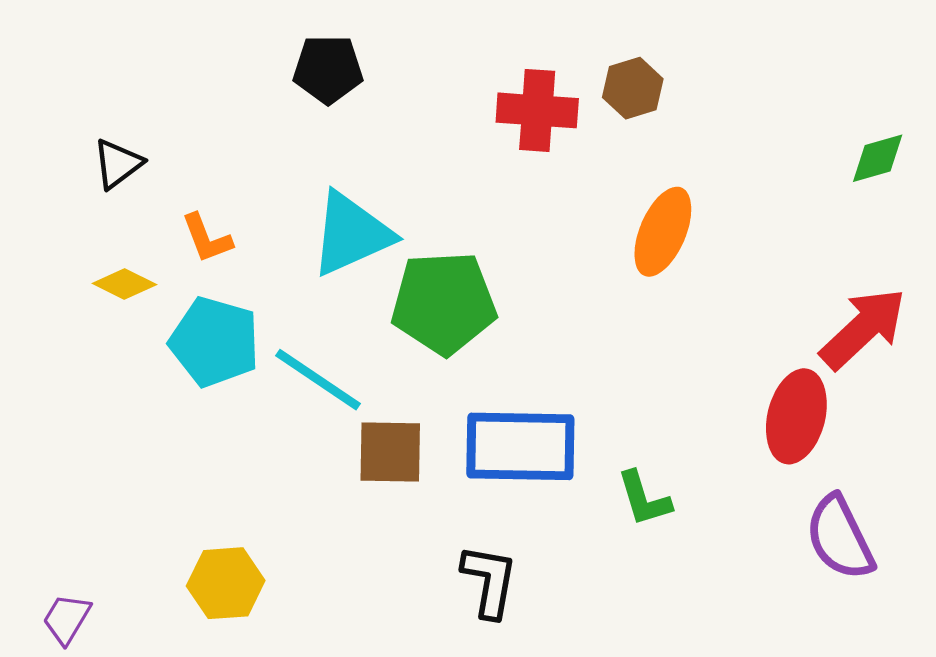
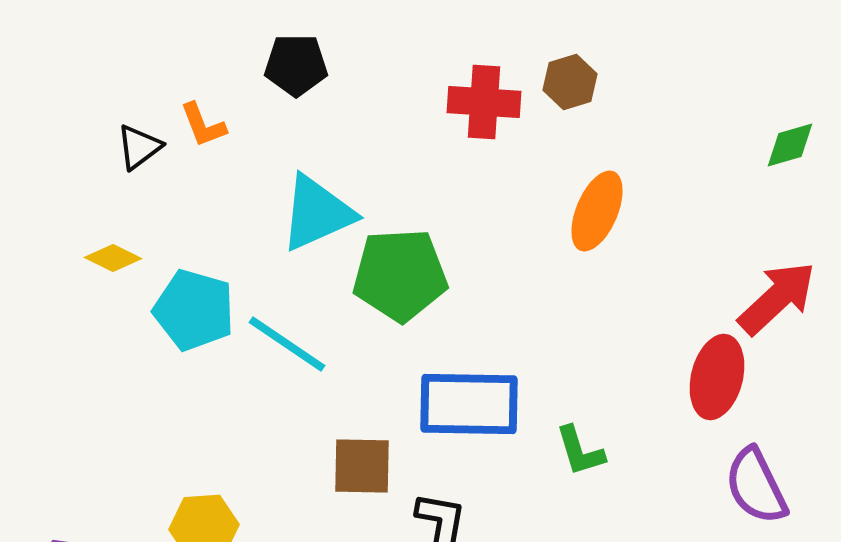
black triangle: (118, 164) -> (139, 147), moved
orange L-shape: (207, 238) -> (203, 125), moved
brown square: (390, 452) -> (362, 466), moved

